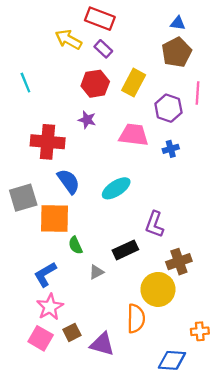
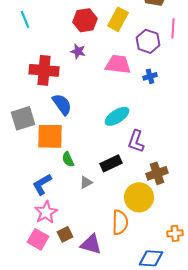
cyan ellipse: (116, 188) -> (117, 116), moved

